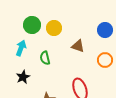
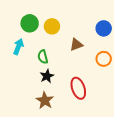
brown triangle: (78, 46) -> (76, 45), turned -40
black star: (23, 77) -> (47, 76), moved

